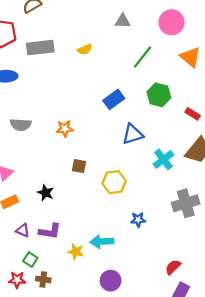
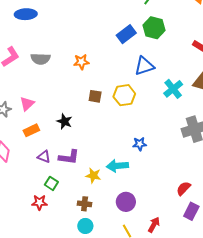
green hexagon: (159, 95) -> (154, 28), moved
yellow hexagon: (114, 182) -> (124, 95), moved
blue star: (138, 220) -> (140, 144), moved
brown cross: (43, 279) -> (85, 204), moved

